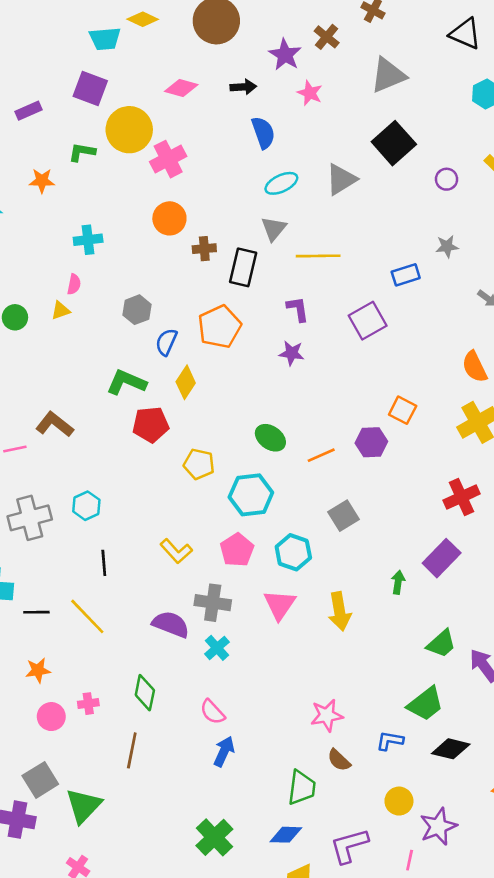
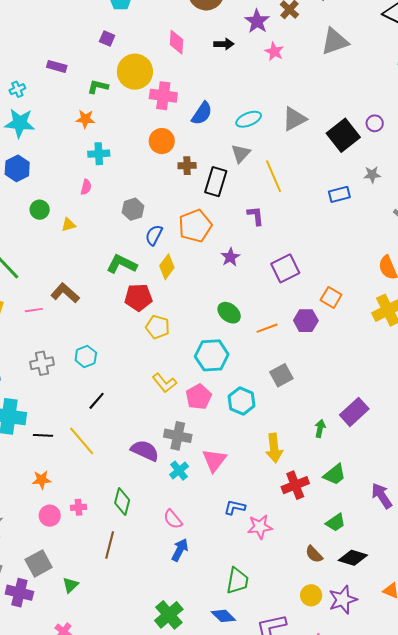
purple square: (90, 88) -> (107, 38), size x0.6
pink diamond: (181, 88) -> (176, 42), turned 75
purple rectangle: (29, 111) -> (57, 66), moved, turned 36
blue semicircle: (263, 133) -> (202, 113), moved, turned 50
black square: (394, 143) -> (343, 135), moved
pink cross: (168, 159) -> (163, 96), turned 32
orange star: (42, 181) -> (85, 119), moved
yellow line: (318, 256) -> (273, 176), turned 64
yellow triangle: (61, 310) -> (68, 225), moved
purple square: (368, 321) -> (285, 268), moved
purple star: (292, 353) -> (230, 257), moved, turned 30
yellow pentagon: (199, 464) -> (158, 327), moved
red cross: (461, 497) -> (295, 485), moved
gray cross: (30, 518) -> (42, 363), size x0.7
yellow L-shape: (176, 551) -> (164, 383), moved
black line: (104, 563) -> (97, 401), turned 42
pink triangle: (280, 605) -> (214, 460), moved
green trapezoid: (441, 644) -> (335, 475), moved
green trapezoid: (425, 704) -> (336, 522), size x0.7
blue L-shape: (390, 741) -> (235, 507), moved
brown semicircle: (339, 760) -> (314, 554), moved
green triangle: (84, 806) -> (70, 585), size x0.6
purple star: (438, 826) -> (343, 600), moved
blue diamond: (286, 835) -> (223, 616), turned 40

